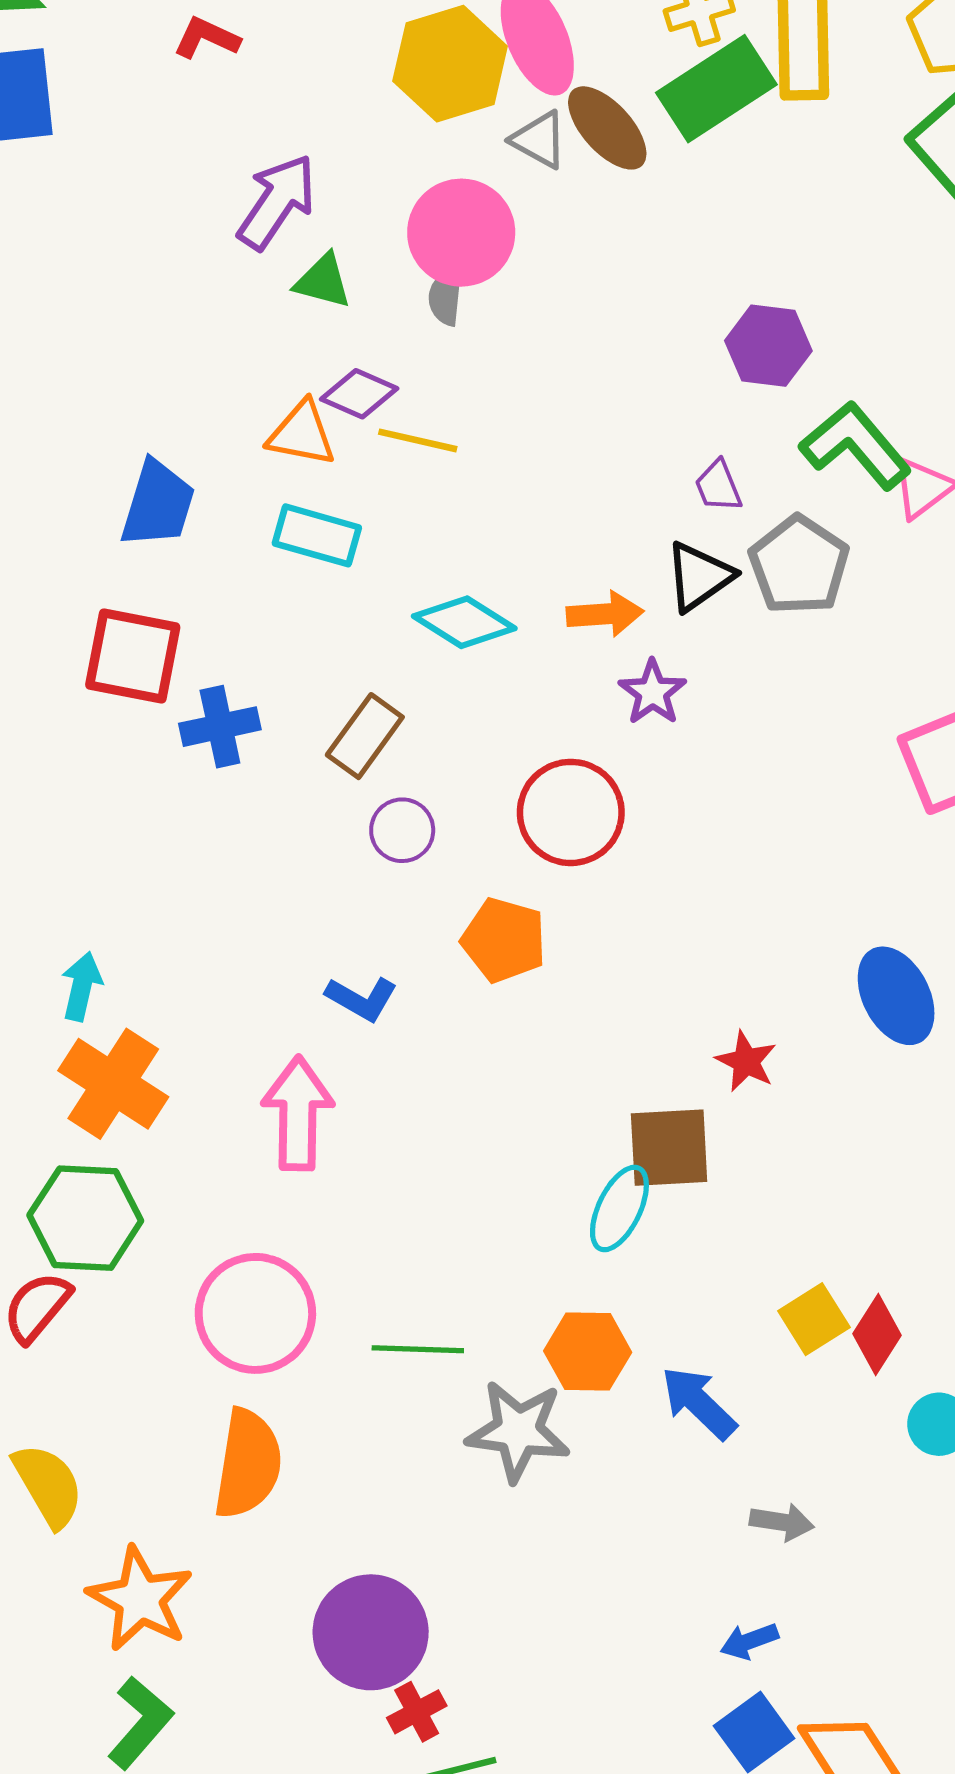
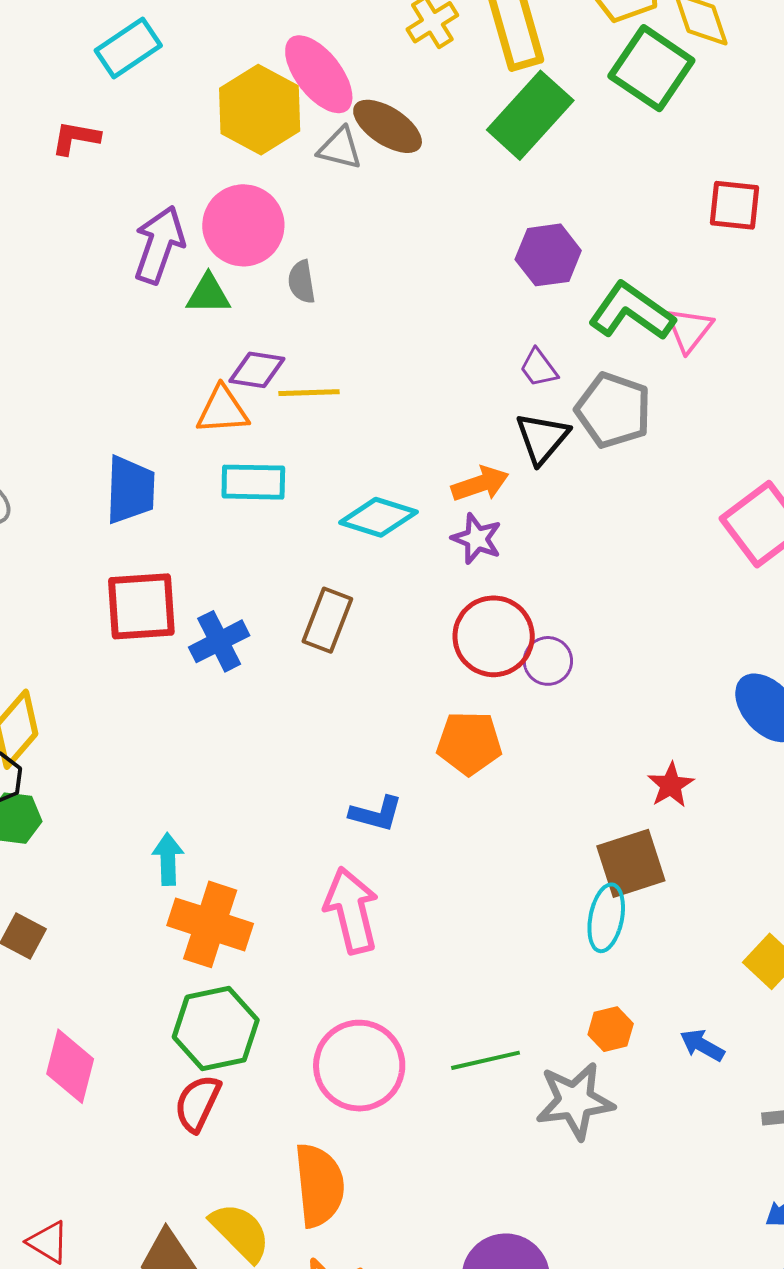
green rectangle: (716, 89) -> (530, 115), moved
pink circle: (461, 233) -> (243, 225), moved
purple star: (653, 692) -> (477, 539), moved
purple circle: (402, 830) -> (548, 661), moved
red star: (746, 1061) -> (671, 785), turned 30
orange hexagon: (588, 1352) -> (611, 1029), size x0.7
blue arrow: (699, 1403) -> (702, 1045), size x0.7
orange semicircle: (248, 1464) -> (319, 1185), moved

